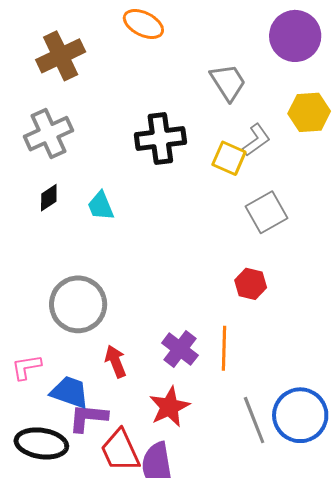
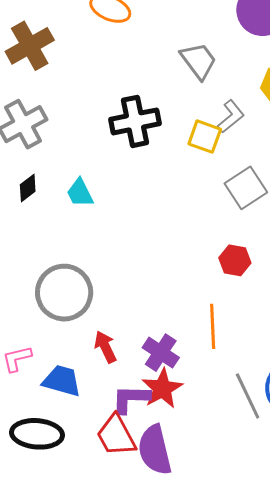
purple cross: (180, 349) -> (161, 353), moved
purple L-shape: (88, 418) -> (131, 399), moved

